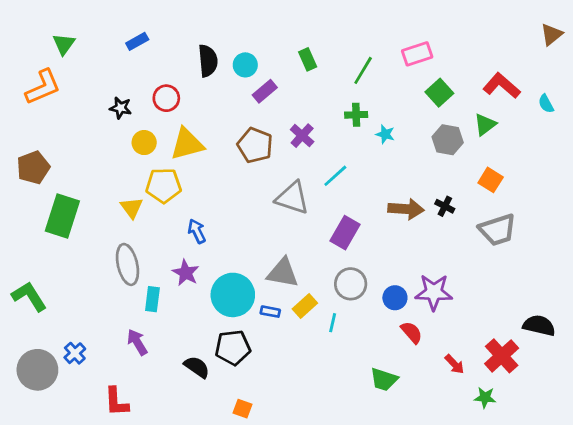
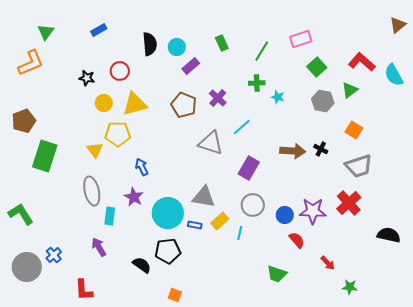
cyan semicircle: (546, 104) -> (394, 75), size x1.6
red cross: (502, 356) -> (349, 203), moved

